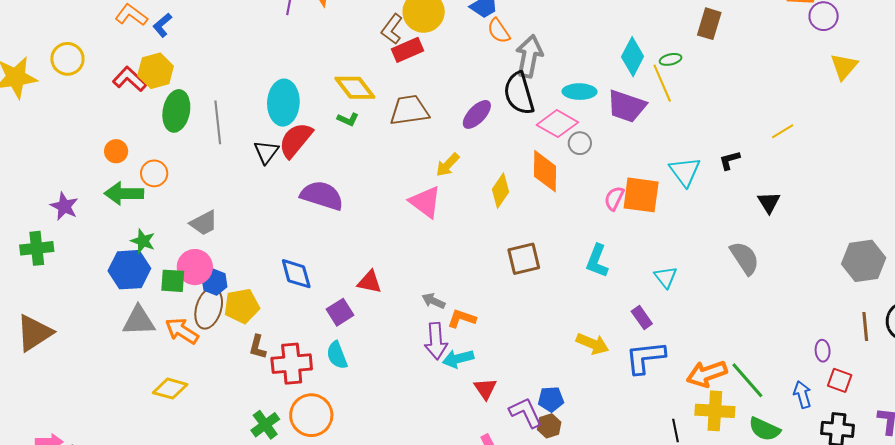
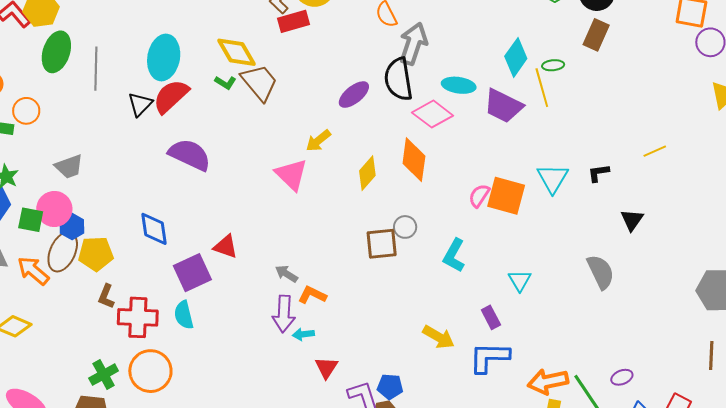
brown trapezoid: (409, 110) -> (259, 82), moved, turned 51
gray circle: (580, 143) -> (405, 227), moved
purple square: (340, 312) -> (192, 273), size x1.4
purple ellipse: (823, 351) -> (622, 377), moved, turned 65
cyan arrow: (458, 359) -> (303, 334), size x0.7

